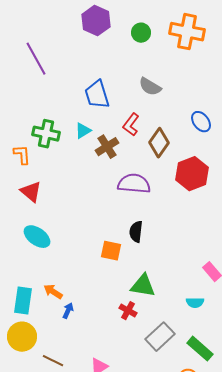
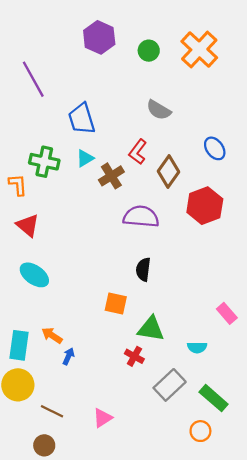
orange cross: (187, 32) -> (199, 49), turned 32
blue trapezoid: (97, 95) -> (82, 119), moved
orange square: (111, 251) -> (116, 304), moved
cyan semicircle: (195, 303) -> (197, 348), moved

